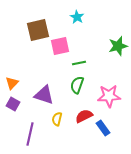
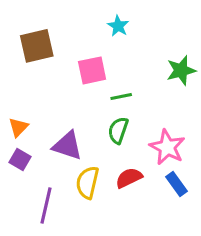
brown square: (38, 30) -> (37, 46), moved
pink star: (109, 96) -> (167, 147), turned 30
yellow semicircle: (57, 119) -> (87, 182), size x1.5
blue rectangle: (103, 128) -> (176, 184), moved

